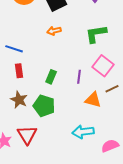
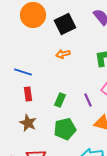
purple line: (79, 77) -> (88, 100), turned -32
green pentagon: (44, 106) -> (65, 129), moved, turned -30

